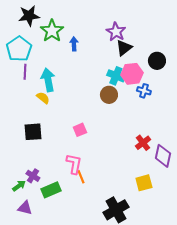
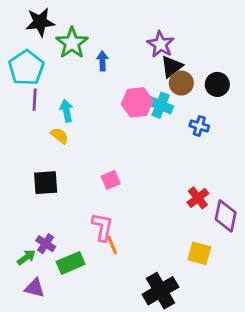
pink hexagon: (132, 74) -> (137, 102), moved
cyan arrow: (48, 80) -> (66, 111), size x0.7
brown circle: (109, 95) -> (181, 83), moved
yellow square: (144, 183) -> (199, 253), turned 30

